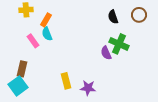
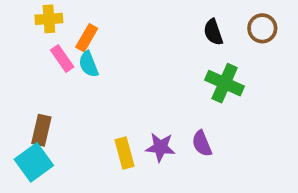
pink rectangle: (33, 41) -> (62, 59), moved
purple semicircle: (106, 53) -> (202, 144), moved
purple star: (88, 88) -> (160, 147), moved

